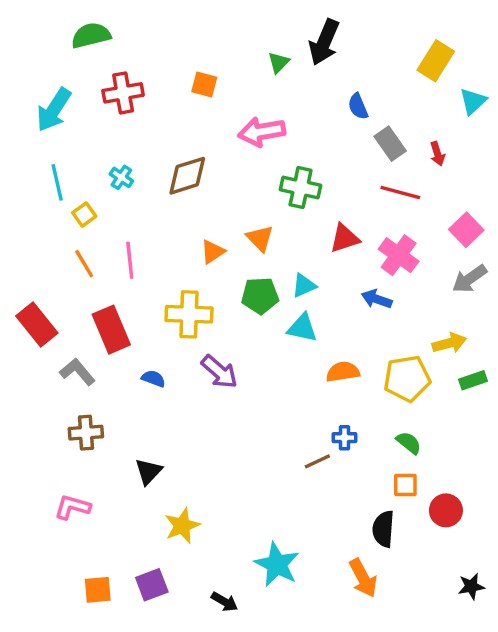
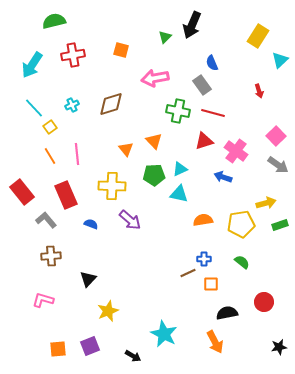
gray rectangle: (390, 144) -> (202, 85), moved
cyan cross: (121, 177) -> (72, 105), turned 32
cyan line: (57, 182) -> (34, 108), turned -30
red line: (400, 193) -> (213, 113), moved
orange triangle: (213, 252) -> (126, 149), turned -35
gray arrow: (470, 279) -> (278, 165), turned -110
orange square: (405, 485) -> (211, 284), moved
black semicircle: (383, 529) -> (227, 313), turned 75

